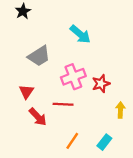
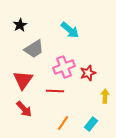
black star: (23, 11) -> (20, 25), moved
red triangle: (26, 92) -> (23, 80), size x1.5
red arrow: (38, 117) -> (24, 109), moved

